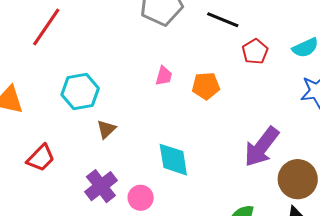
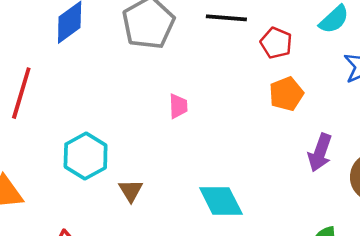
orange pentagon: (206, 86) -> (286, 94), moved
purple arrow: (262, 147) -> (320, 153), size x0.7

